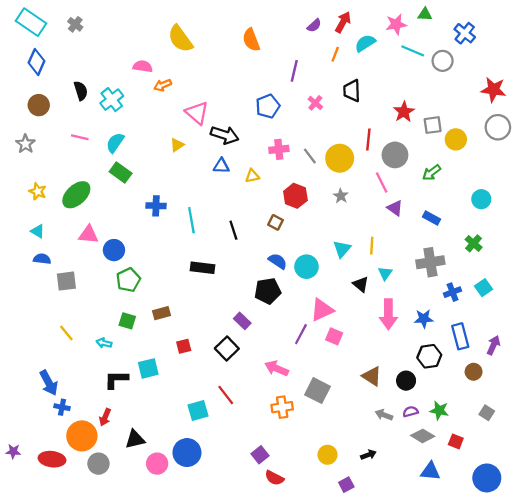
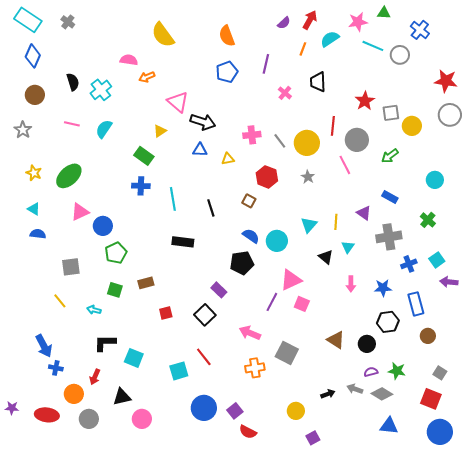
blue pentagon: (268, 106) -> (227, 72), moved
green rectangle: (121, 173) -> (144, 156), moved
purple triangle: (395, 208) -> (364, 213), moved
pink triangle: (89, 235) -> (80, 212), turned -30
gray square: (66, 281) -> (71, 267), moved
pink arrow: (388, 314) -> (351, 284), size x0.6
purple arrow: (493, 345) -> (449, 282), moved, turned -108
cyan square: (148, 368) -> (134, 358), moved, turned 36
gray arrow: (384, 415) -> (355, 389), moved
orange circle: (82, 436) -> (74, 394), size x0.7
red square: (456, 441) -> (431, 399), moved, size x1.5
blue circle: (187, 453) -> (204, 408), moved
black arrow: (368, 455) -> (328, 394), moved

